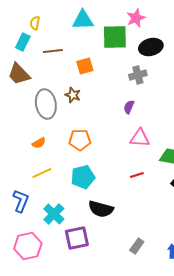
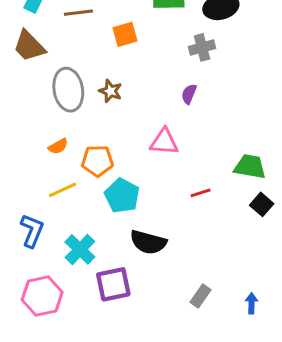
brown star: (73, 95) -> (110, 91), moved
pink triangle: (140, 138) -> (164, 142), moved
orange pentagon: (80, 140) -> (97, 161), moved
cyan pentagon: (83, 177) -> (122, 196), turned -30

